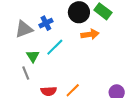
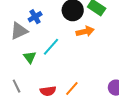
blue cross: (46, 23) -> (35, 17), moved
gray line: (26, 73) -> (17, 86), moved

